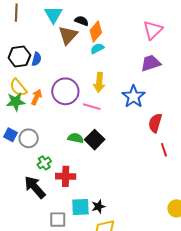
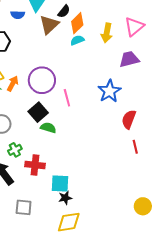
black semicircle: (82, 21) -> (64, 11), turned 104
blue semicircle: (37, 59) -> (18, 15), moved, turned 72
yellow arrow: (99, 82) -> (107, 33), moved
pink line: (92, 107) -> (67, 98), turned 54
black square: (95, 140) -> (38, 112), moved
cyan square: (80, 207) -> (60, 183), moved

